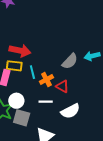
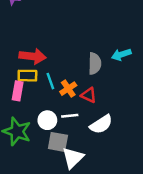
gray semicircle: (70, 61) -> (95, 64), turned -36
white circle: (16, 101) -> (47, 120), moved
gray square: (22, 118) -> (58, 142), moved

